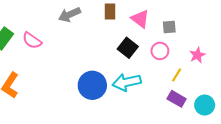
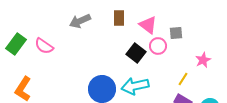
pink circle: (160, 51) -> (158, 46), moved

